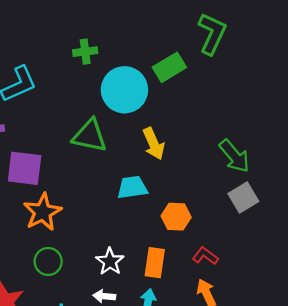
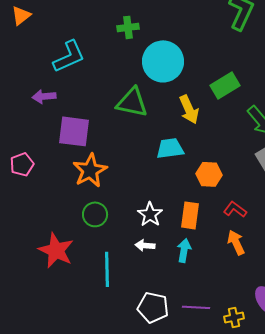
green rectangle: (169, 67) -> (225, 85), moved

